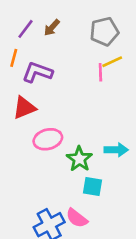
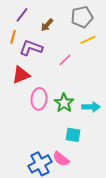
brown arrow: (52, 28) -> (47, 25), moved
pink line: (100, 72) -> (65, 60), moved, turned 48
pink ellipse: (48, 139) -> (39, 99), turned -70
green star: (79, 159) -> (64, 103), moved

